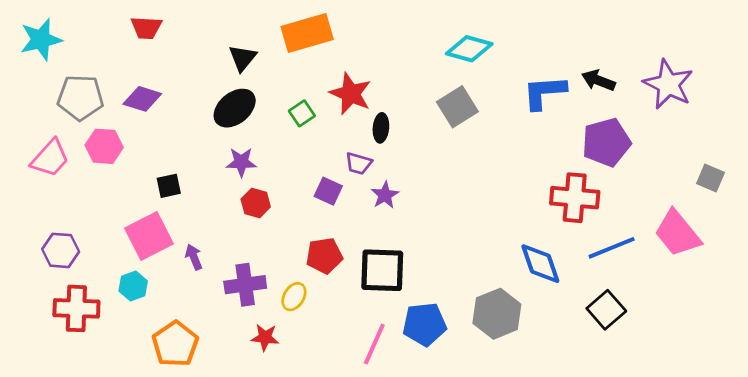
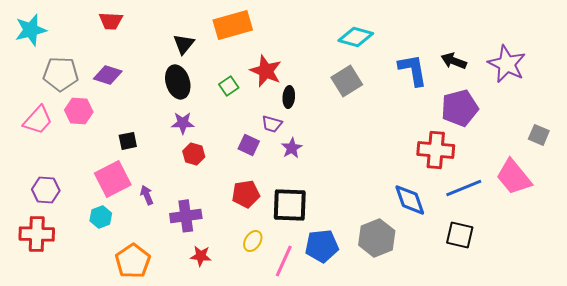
blue L-shape: (544, 92) -> (413, 70), turned 84
black ellipse: (235, 108) -> (178, 82), turned -68
yellow ellipse: (294, 297) -> (253, 241), moved
red cross: (76, 308) -> (37, 234), moved
black square: (606, 310) -> (460, 235), turned -36

